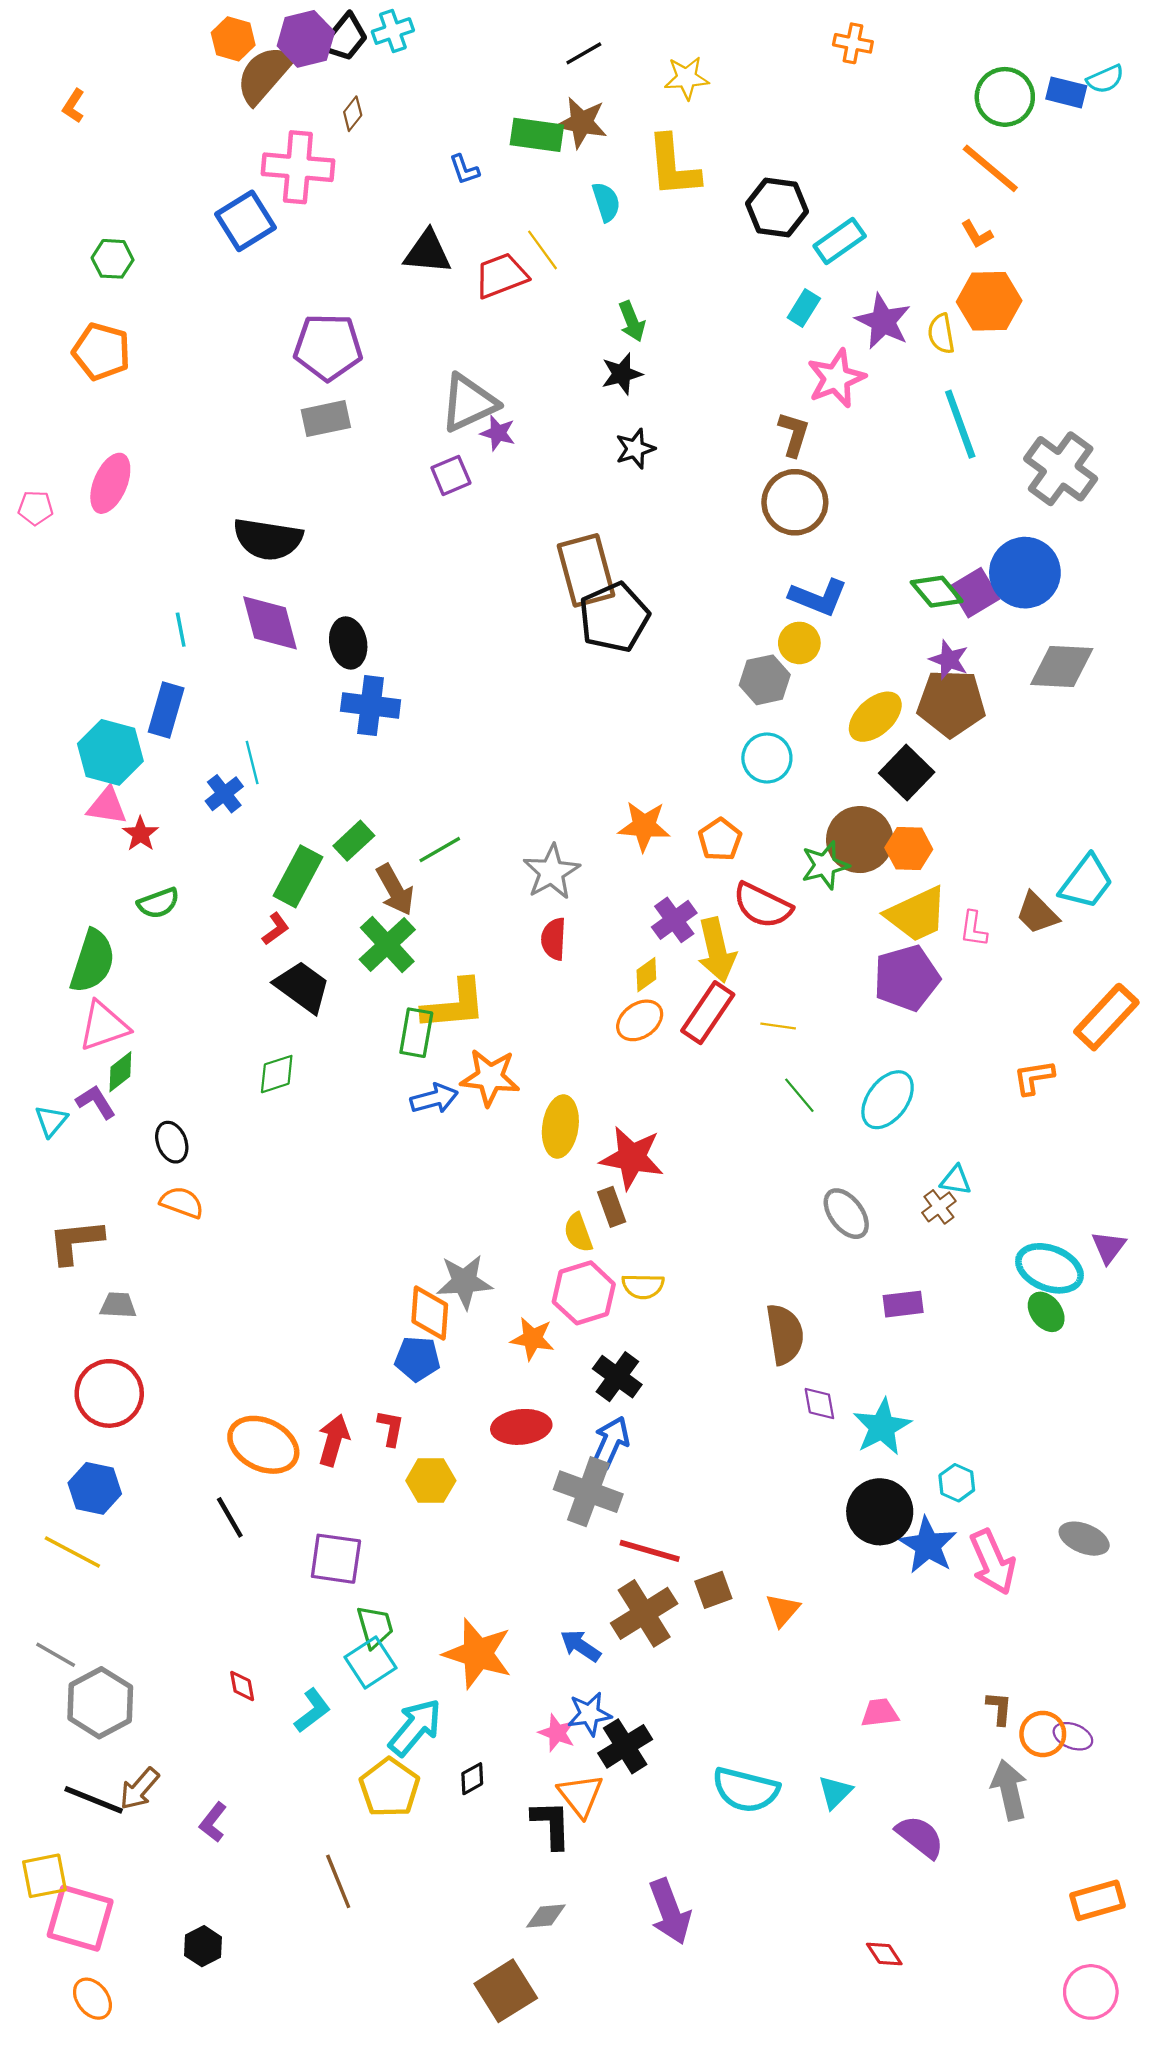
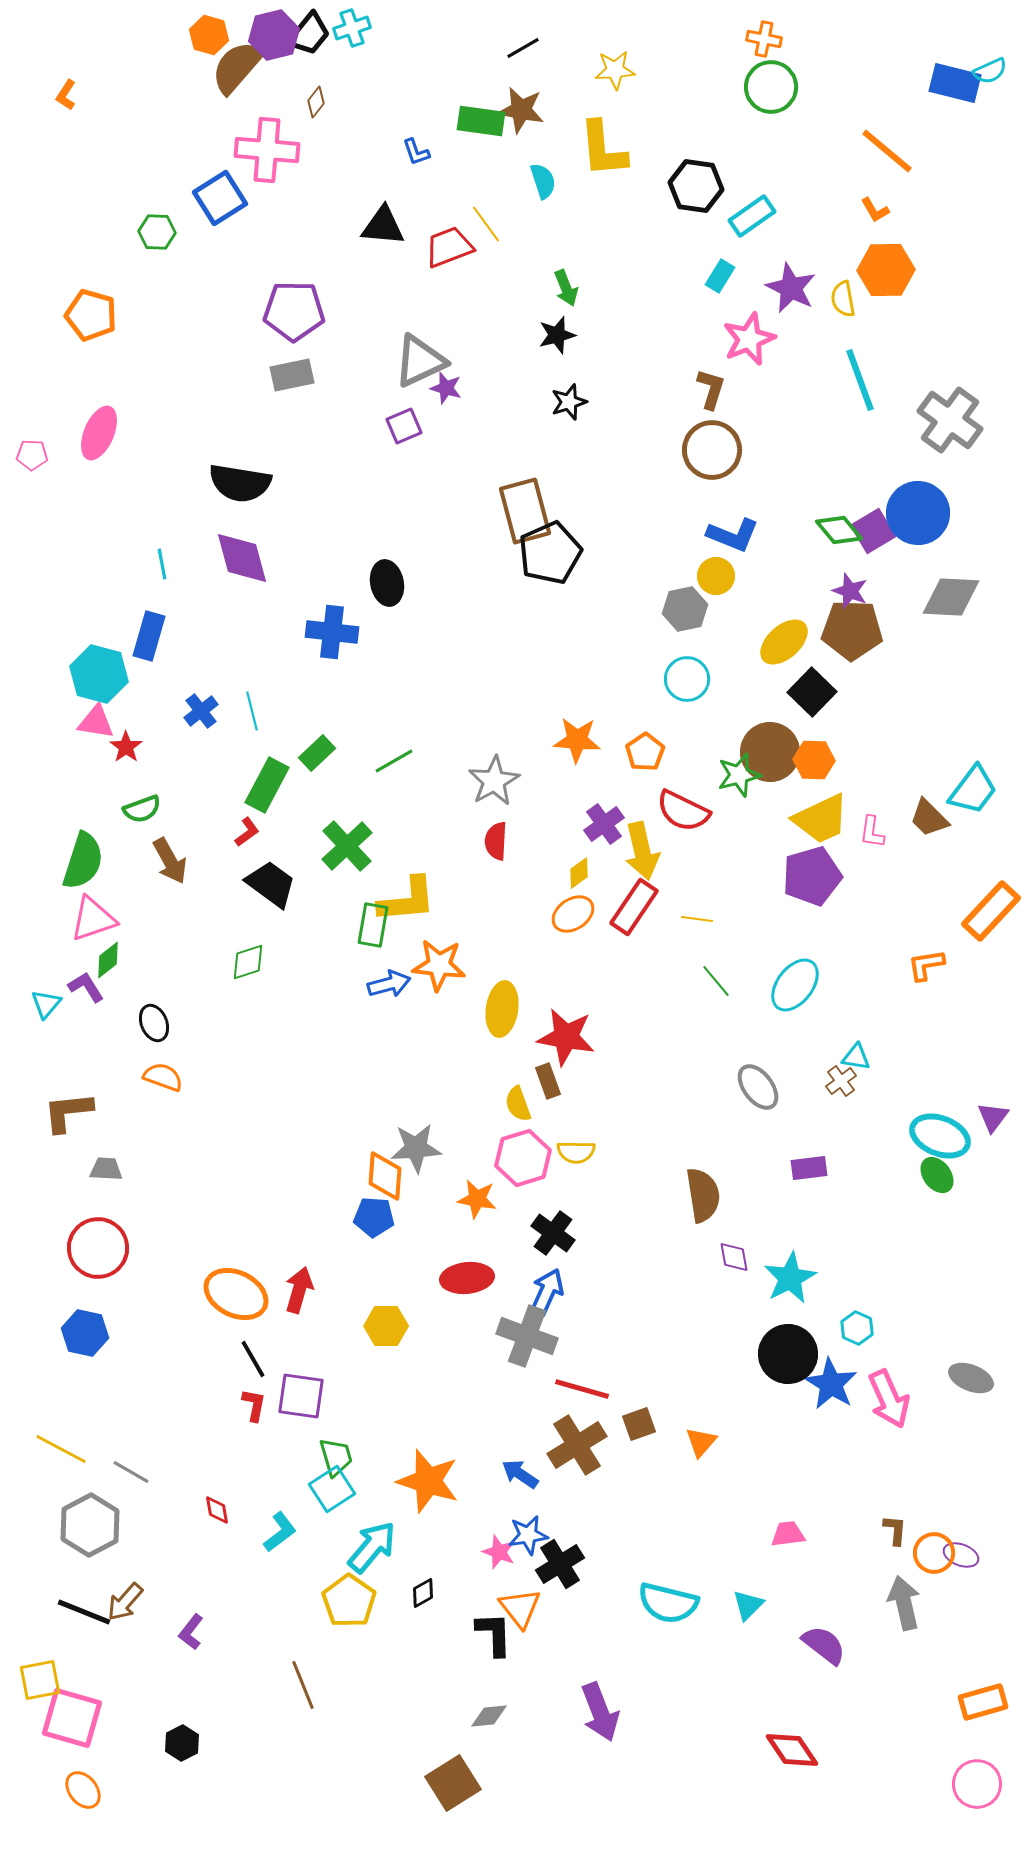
blue rectangle: (1066, 92) -> (955, 83), size x1.4
green circle: (1005, 97) -> (771, 87), moved
green hexagon: (113, 259) -> (157, 232), moved
black ellipse: (348, 643) -> (387, 583), moved
cyan line: (252, 762) -> (252, 711), moved
brown arrow: (395, 890) -> (170, 861), moved
red L-shape: (391, 1428) -> (254, 1405), moved
black line: (230, 1517) -> (253, 1359), moved
yellow line: (72, 1552) -> (61, 1449), moved
gray line: (56, 1655) -> (131, 1472), moved
red diamond: (884, 1954) -> (792, 1750), size x1.6

